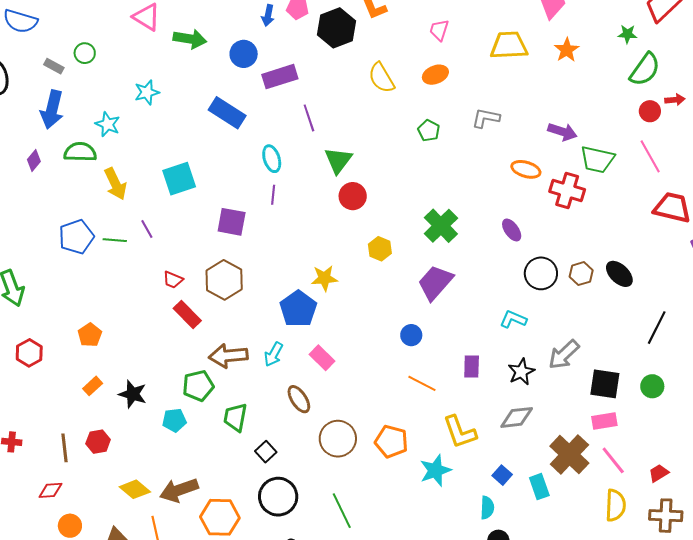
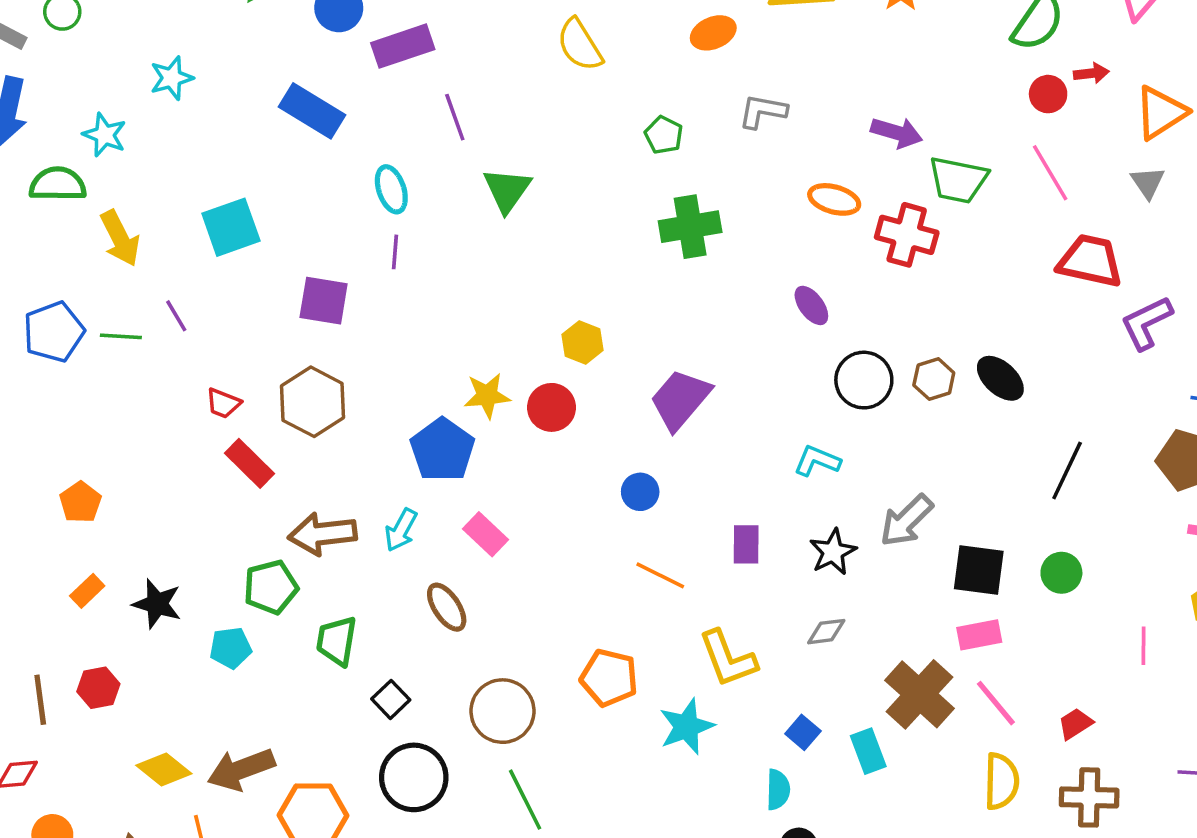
orange ellipse: (435, 75) -> (713, 33), moved
red circle: (353, 196) -> (551, 407), moved
green cross: (441, 226) -> (690, 227), moved, turned 36
gray diamond: (517, 417) -> (826, 632), size x0.7
brown circle: (338, 439) -> (502, 711), moved

